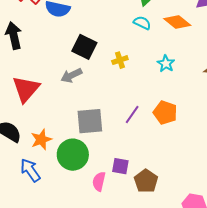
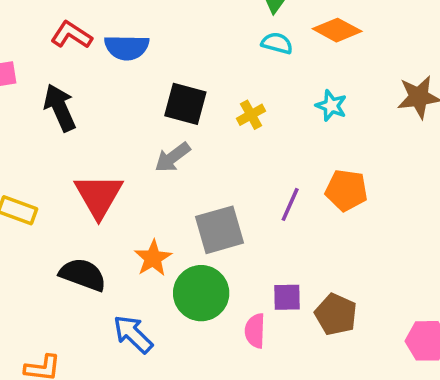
orange star: (41, 140) -> (153, 258), moved

